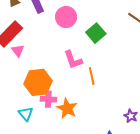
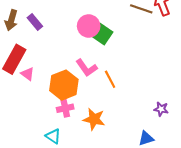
pink circle: (66, 17) -> (89, 26), moved
orange hexagon: (38, 82) -> (64, 85), moved
pink cross: (48, 99) -> (65, 108), moved

